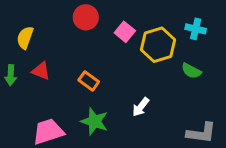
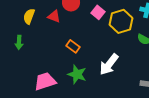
red triangle: (41, 71) -> (54, 16), moved
white arrow: (141, 107) -> (109, 64), size x1.6

